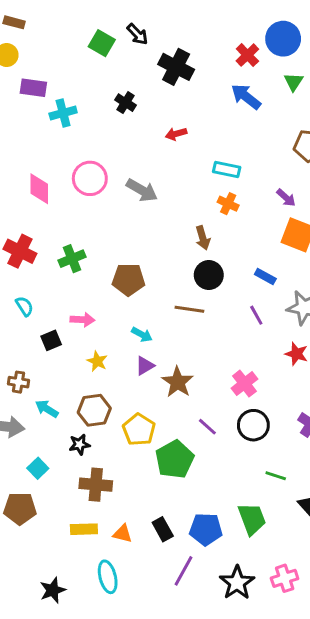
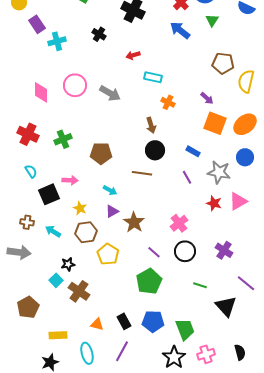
purple rectangle: (33, 88) -> (37, 24), turned 48
cyan rectangle: (227, 169) -> (153, 77), moved
black square: (51, 340) -> (49, 194), size x1.5
cyan arrow: (47, 409) -> (53, 231), moved
brown hexagon: (94, 410) -> (86, 232), moved
green pentagon: (175, 459) -> (149, 281), moved
cyan square: (38, 468) -> (56, 280), moved
brown cross: (96, 485) -> (79, 291), turned 30
brown pentagon: (20, 508) -> (28, 307), turned -30
green trapezoid: (252, 519) -> (185, 329), moved
yellow rectangle: (84, 529) -> (58, 335), moved
purple line: (183, 571) -> (122, 351), moved

